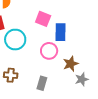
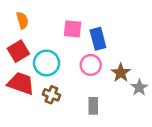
brown cross: (11, 75) -> (51, 95), moved, turned 32

